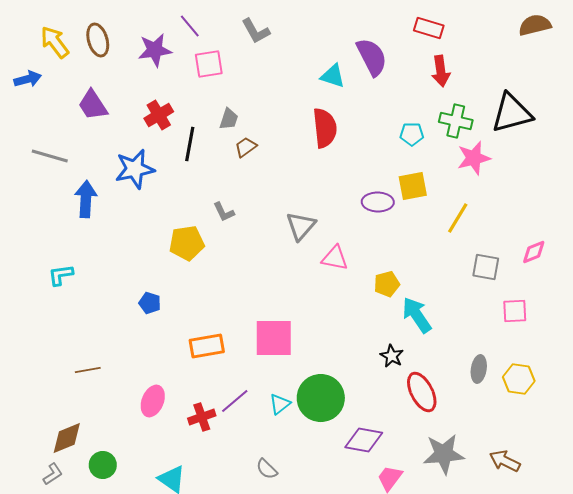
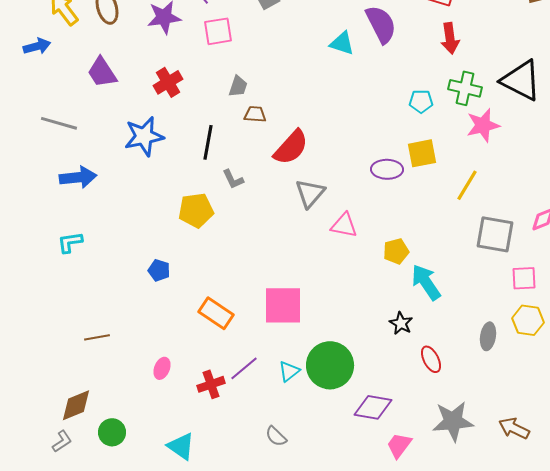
black triangle: (512, 113) -> (521, 80), turned 42
red semicircle: (325, 128) -> (291, 147), moved, turned 48
black line: (190, 144) -> (208, 142), moved
brown trapezoid: (246, 147) -> (255, 114), turned 40
blue arrow: (86, 199) -> (78, 177), moved, turned 81
gray square: (486, 267) -> (495, 234), size x1.4
orange rectangle: (207, 346) -> (216, 313), turned 44
yellow hexagon: (519, 379) -> (528, 320), moved
red ellipse: (422, 392) -> (431, 359), size x0.7
pink ellipse: (153, 401) -> (162, 368), size x0.7

